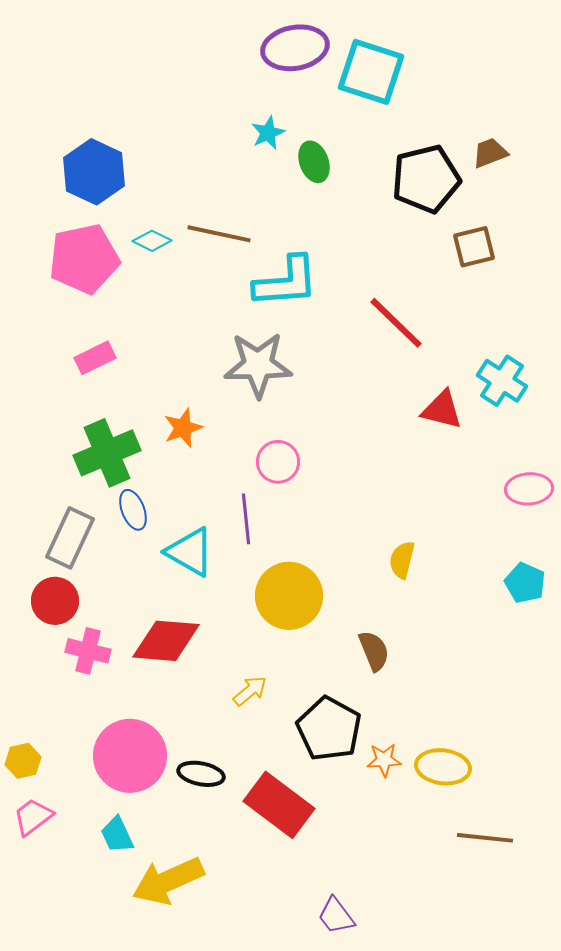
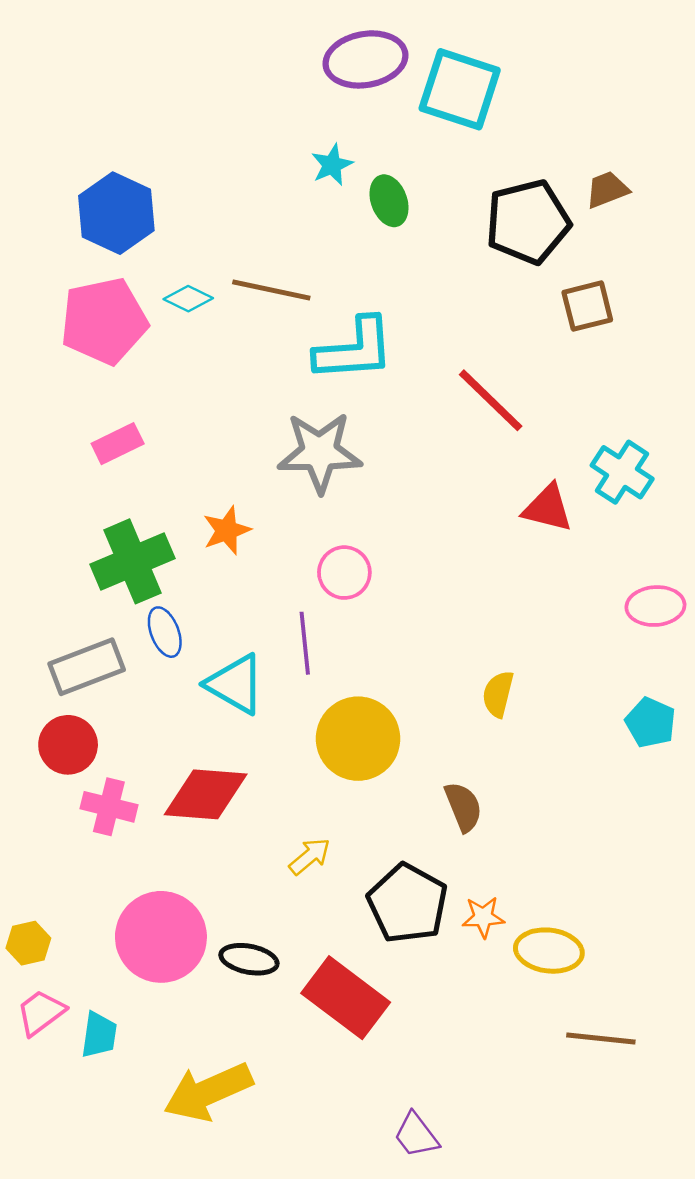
gray rectangle: (70, 538) -> (87, 667), turned 44
orange star: (384, 760) -> (483, 917), moved
cyan trapezoid: (117, 835) -> (99, 1035), moved, turned -147

